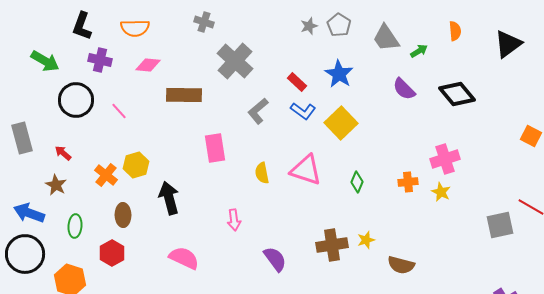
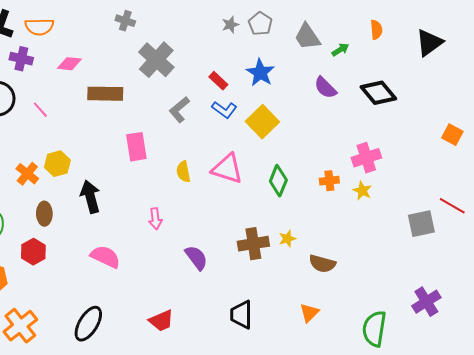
orange semicircle: (135, 28) -> (39, 27), moved
green diamond: (357, 182) -> (278, 181), size x1.4

